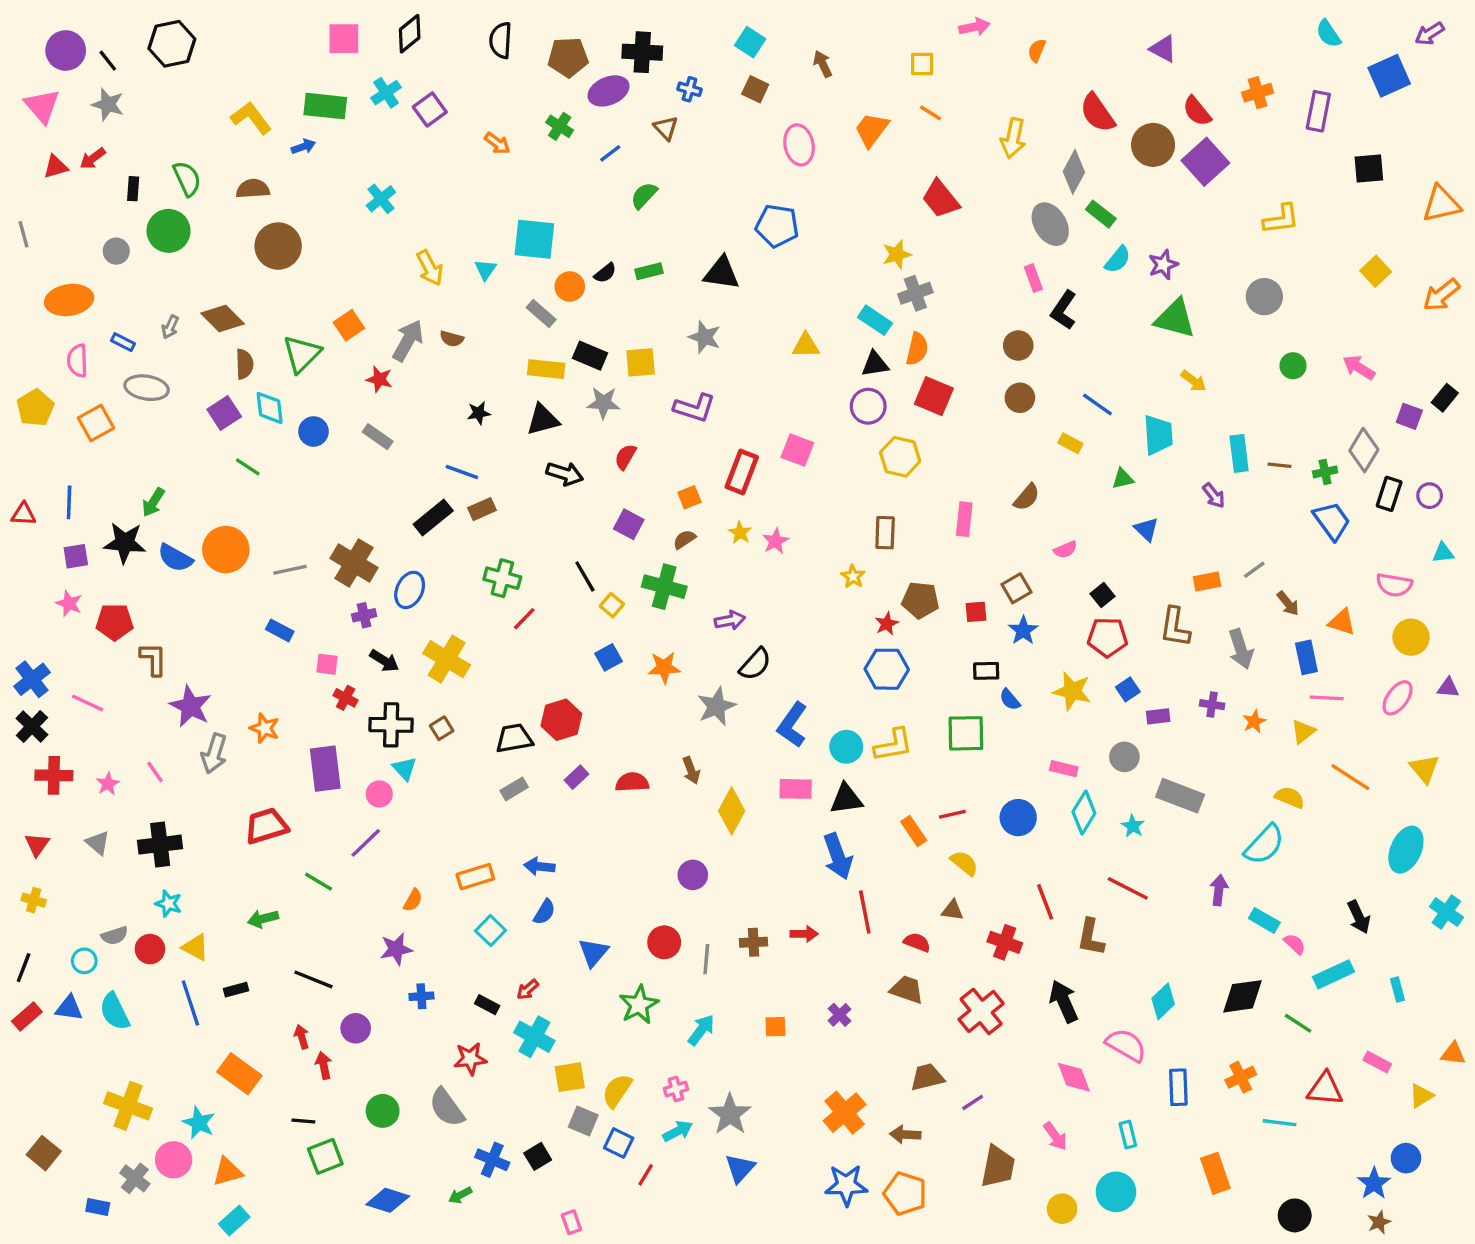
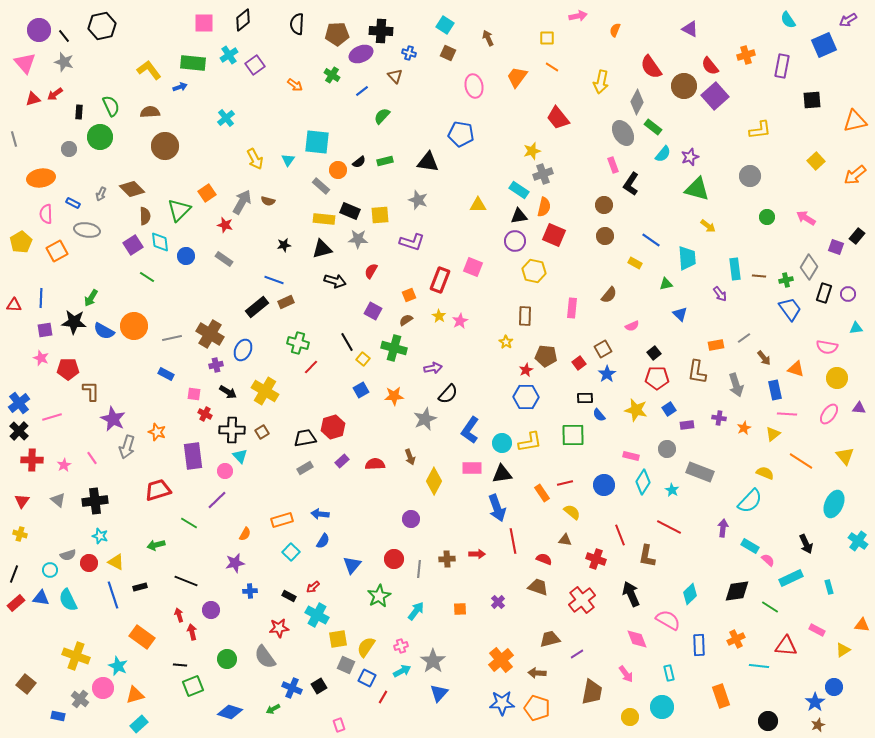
red square: (976, 612) -> (579, 363), turned -32
pink line: (88, 703) -> (52, 417), turned -42

